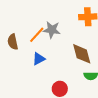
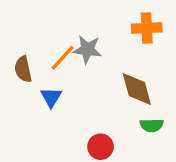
blue triangle: (39, 59) -> (51, 97), moved, turned -32

